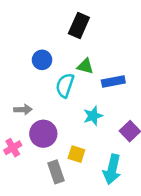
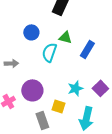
blue rectangle: (113, 81) -> (87, 49), turned -48
gray arrow: (23, 110) -> (11, 63), moved
cyan star: (93, 116) -> (75, 88), moved

